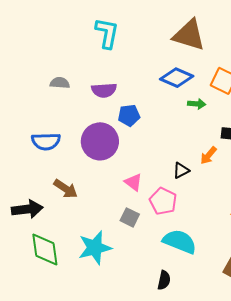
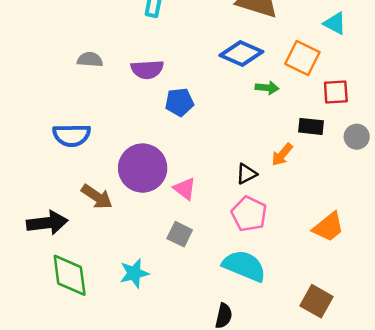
purple circle: (100, 141) -> (143, 168), moved
pink pentagon: (163, 201) -> (249, 214), moved
cyan star: (95, 248) -> (134, 273), size x0.7

